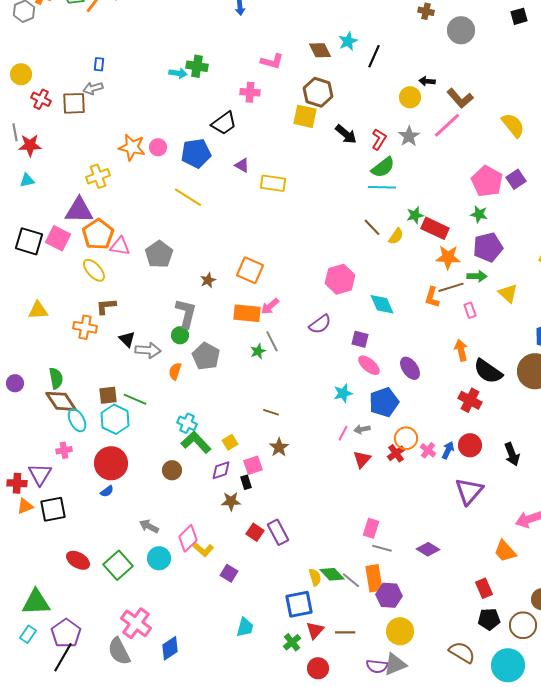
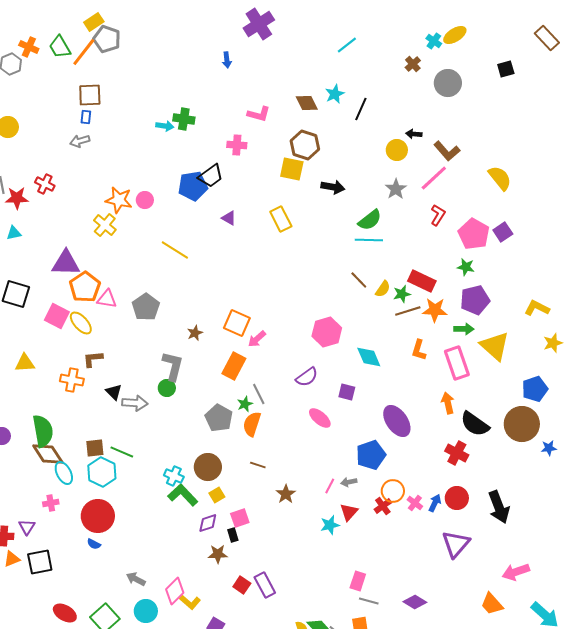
brown cross: (426, 11) -> (413, 64), turned 35
red cross: (41, 99) -> (45, 184), moved
brown square: (74, 103) -> (90, 95), moved
black arrow: (346, 134) -> (333, 187), turned -30
red L-shape: (379, 139) -> (438, 215), moved
blue pentagon: (196, 153) -> (193, 186), moved
yellow cross: (98, 176) -> (105, 225), moved, turned -30
yellow rectangle: (273, 183) -> (281, 219), moved, turned 55
green star: (415, 215) -> (402, 294), moved
pink square: (58, 238) -> (57, 316), moved
brown line: (451, 287) -> (408, 311), moved
yellow triangle: (508, 293) -> (495, 346), size x1.5
pink arrow: (270, 306) -> (257, 339), moved
pink rectangle: (470, 310) -> (457, 363), size x2.0
orange rectangle: (247, 313) -> (234, 366), turned -68
gray pentagon: (206, 356) -> (219, 418), moved
pink ellipse: (369, 365) -> (320, 418), moved
purple ellipse: (410, 368) -> (397, 421), size x1.4
orange semicircle: (175, 371) -> (252, 424), moved, size x1.4
green semicircle: (56, 378) -> (43, 431), size x1.5
cyan star: (343, 393) -> (330, 525), moved
brown star: (279, 447) -> (286, 494), moved
black arrow: (512, 454) -> (499, 507), size x1.4
brown circle: (172, 470) -> (208, 467), moved, size x1.4
purple triangle: (40, 474) -> (27, 527), size x0.7
blue semicircle: (107, 491) -> (94, 544), turned 64

